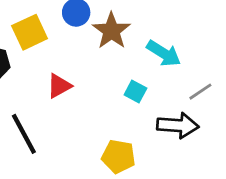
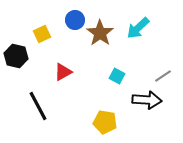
yellow square: (30, 32) -> (42, 34), size x0.7
cyan arrow: (164, 53) -> (138, 28), moved, turned 105

